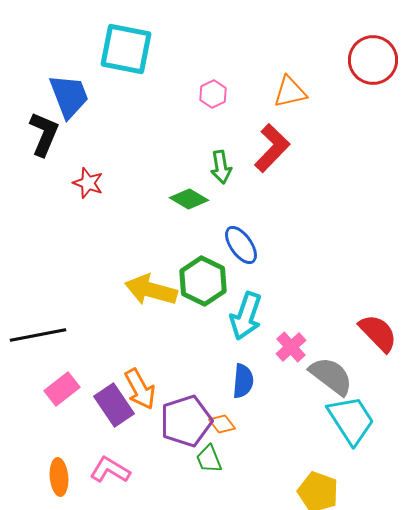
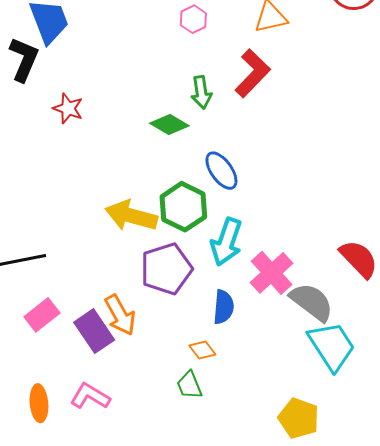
pink cross: (291, 347) -> (272, 273), size x1.4
purple pentagon: (186, 421) -> (166, 269), moved

